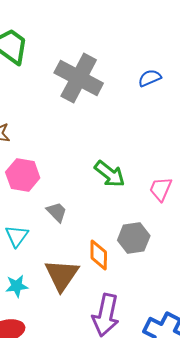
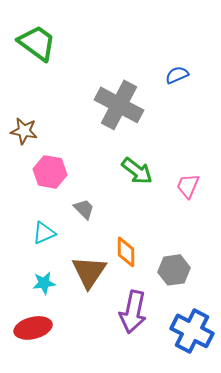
gray cross: (79, 78) -> (119, 105), moved
cyan triangle: (17, 236) -> (44, 233), turned 30
gray hexagon: (134, 238) -> (174, 270), moved

